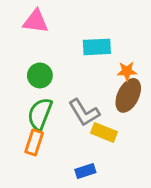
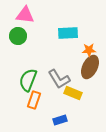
green circle: (40, 75) -> (18, 36), moved
orange rectangle: (34, 142) -> (34, 100), moved

